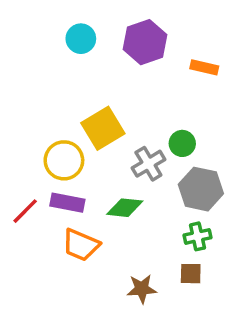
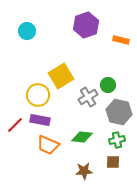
cyan circle: (81, 39) -> (27, 31), moved
green diamond: (125, 208) -> (82, 137), moved

